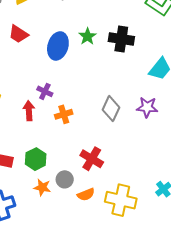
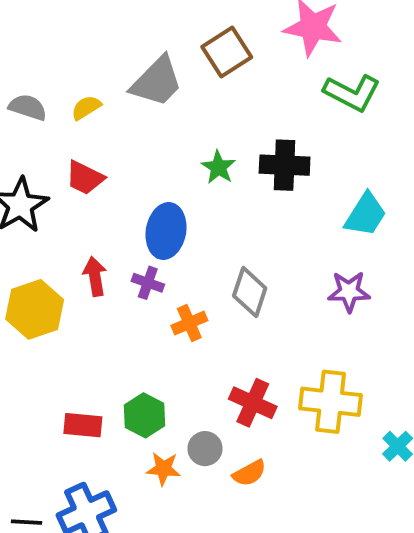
blue ellipse: (58, 46) -> (166, 231), moved
gray diamond: (111, 109) -> (250, 292), moved
red arrow: (29, 111) -> (95, 276), moved
yellow cross: (121, 200) -> (331, 402), moved

